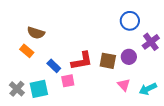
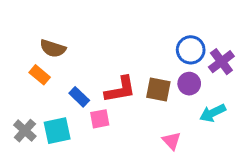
blue circle: (130, 21) -> (191, 50), moved
pink triangle: (124, 85) -> (172, 141), moved
cyan arrow: (148, 89) -> (213, 113), moved

